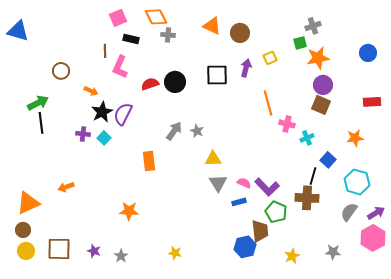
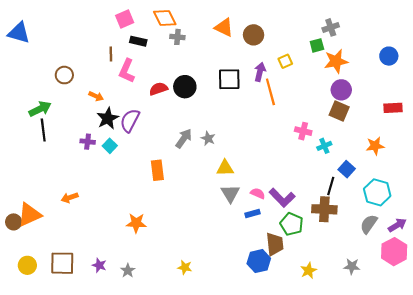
orange line: (268, 103) -> (270, 92), moved
brown circle: (23, 230) -> (14, 222), moved

